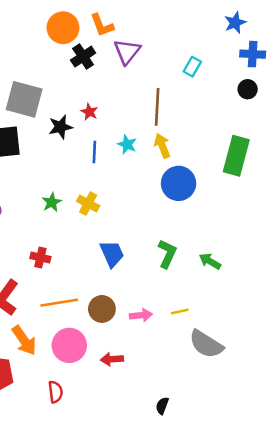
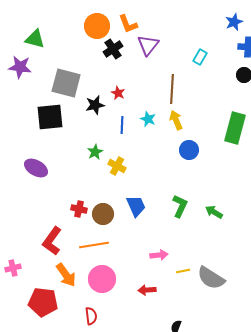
blue circle: (179, 183) -> (189, 150), size x0.7
green star: (52, 202) -> (95, 152), moved
brown circle: (102, 309) -> (103, 214), moved
yellow line: (180, 311) -> (183, 271), moved
red arrow: (112, 359) -> (147, 290), moved

